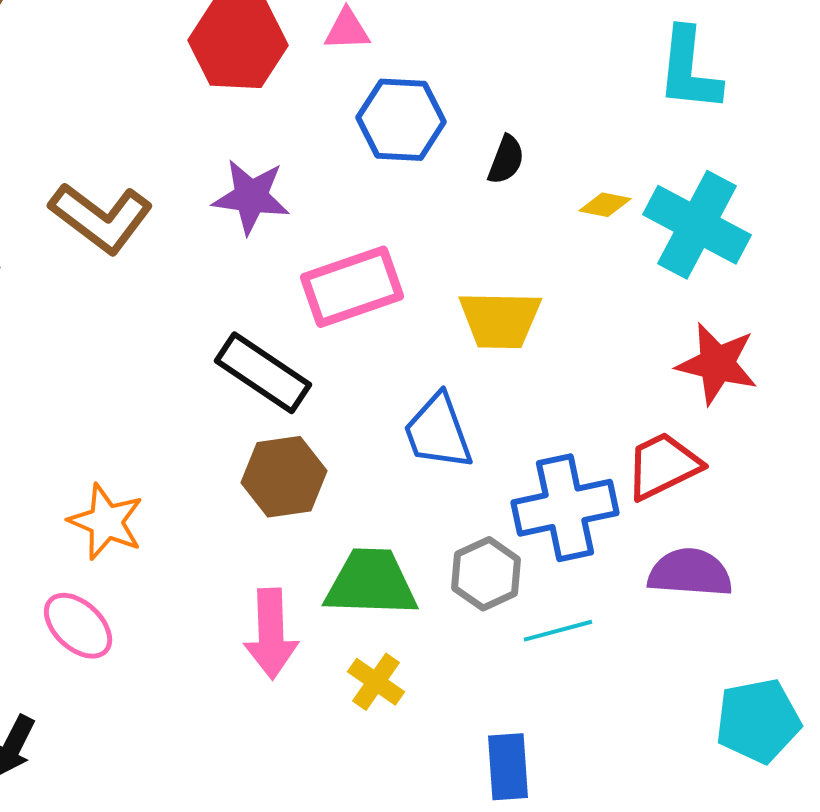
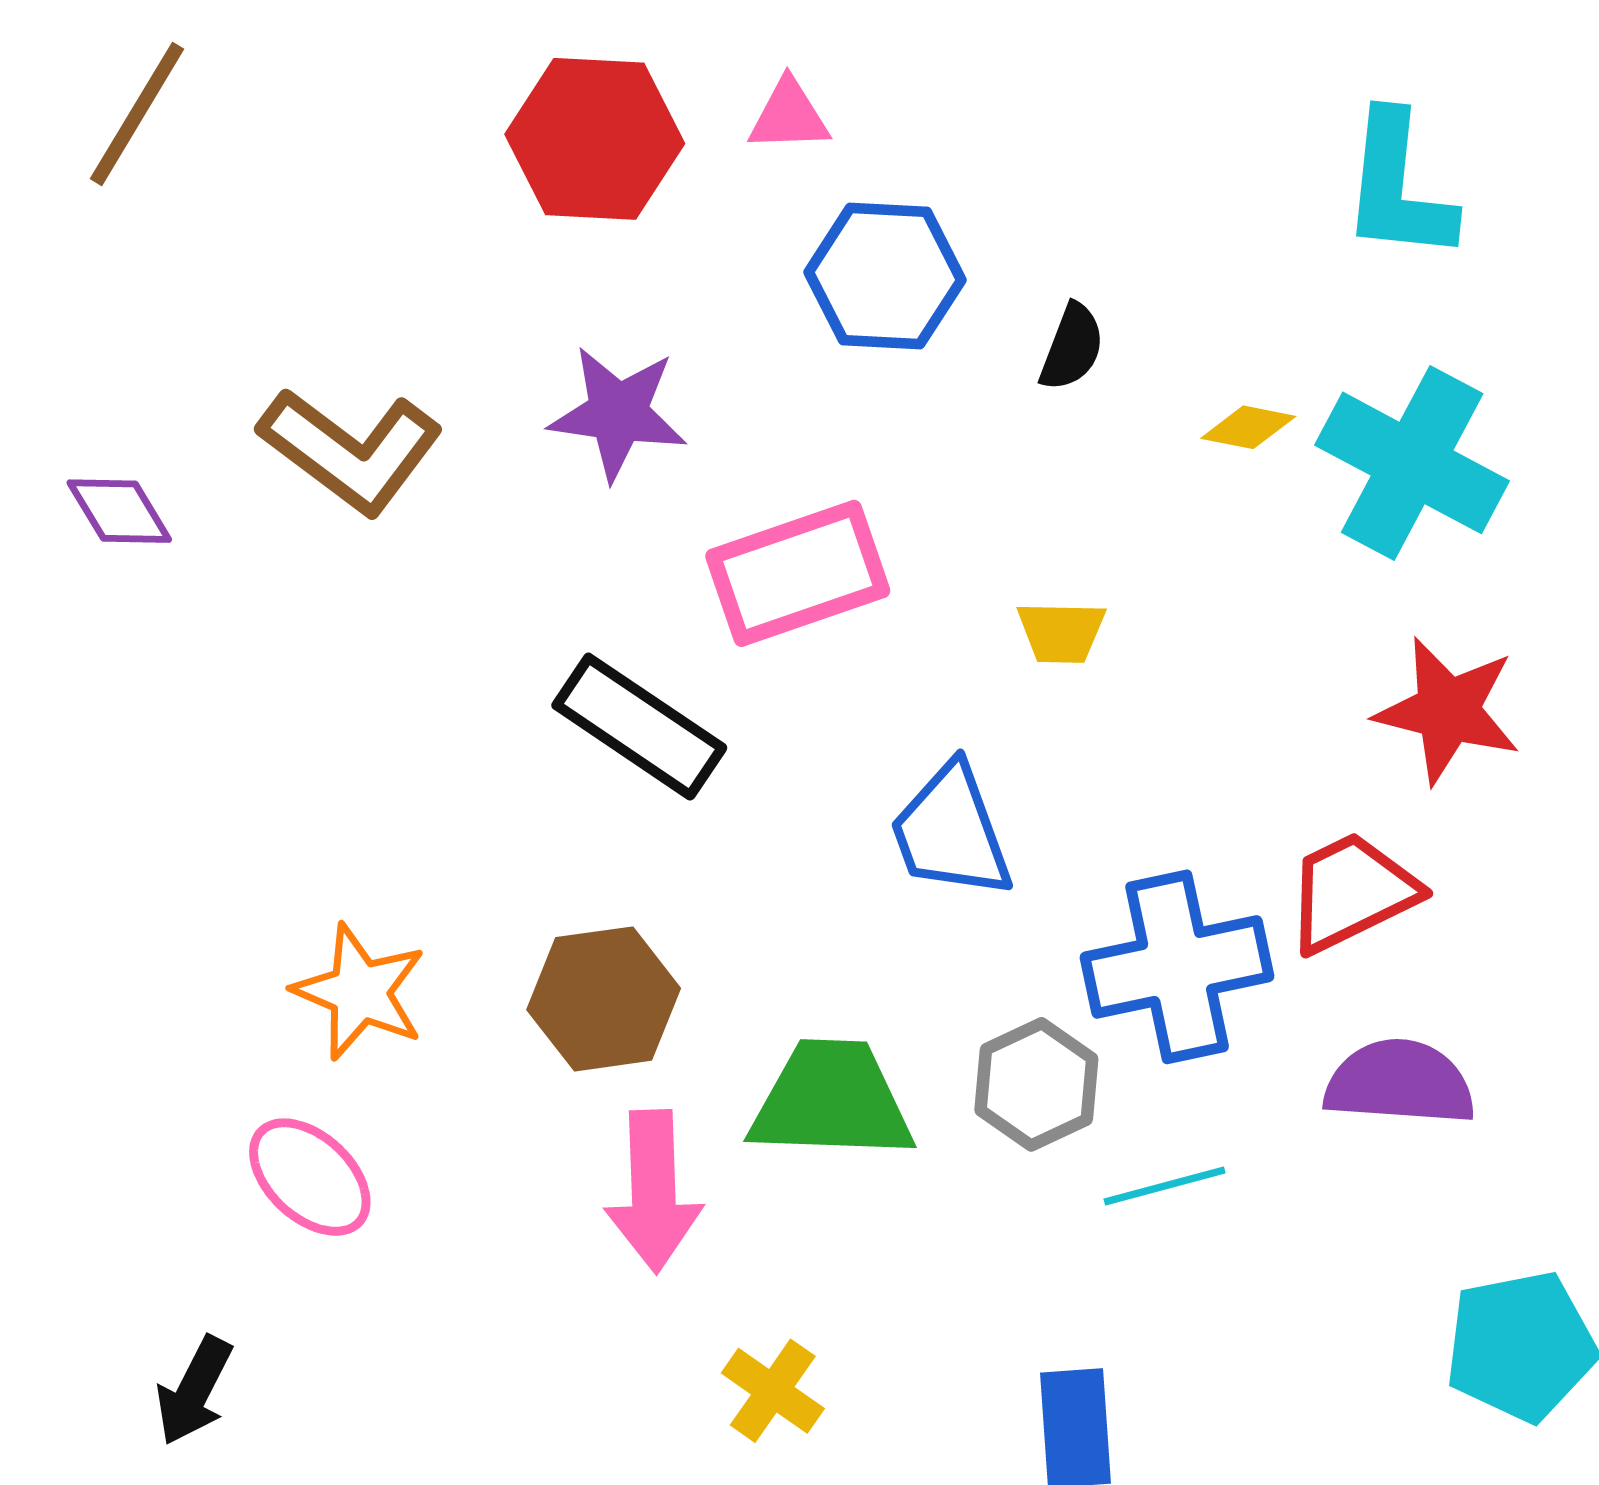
yellow trapezoid: (500, 320) -> (1061, 632), size x0.6
brown hexagon: (284, 477) -> (604, 999), moved
yellow cross: (376, 682) -> (773, 1391), moved

